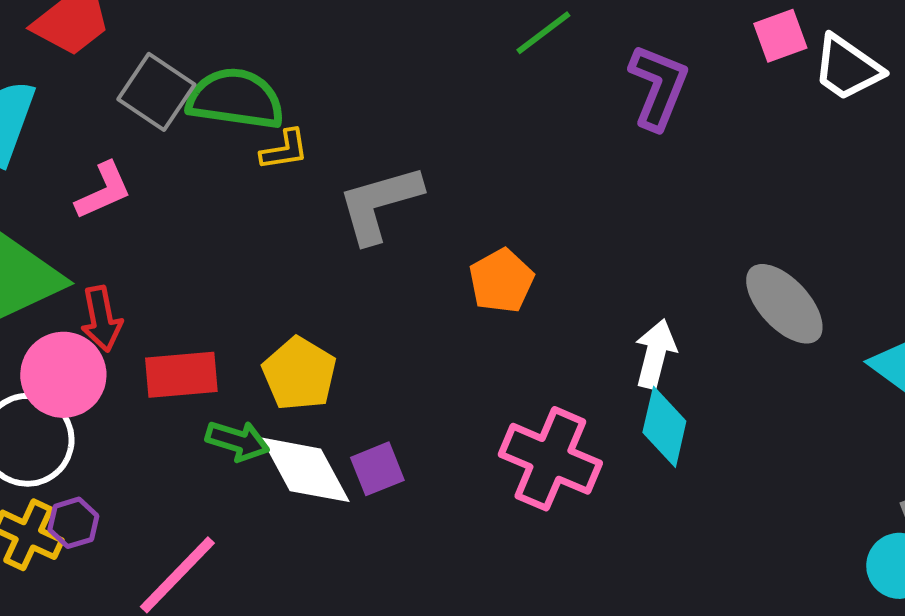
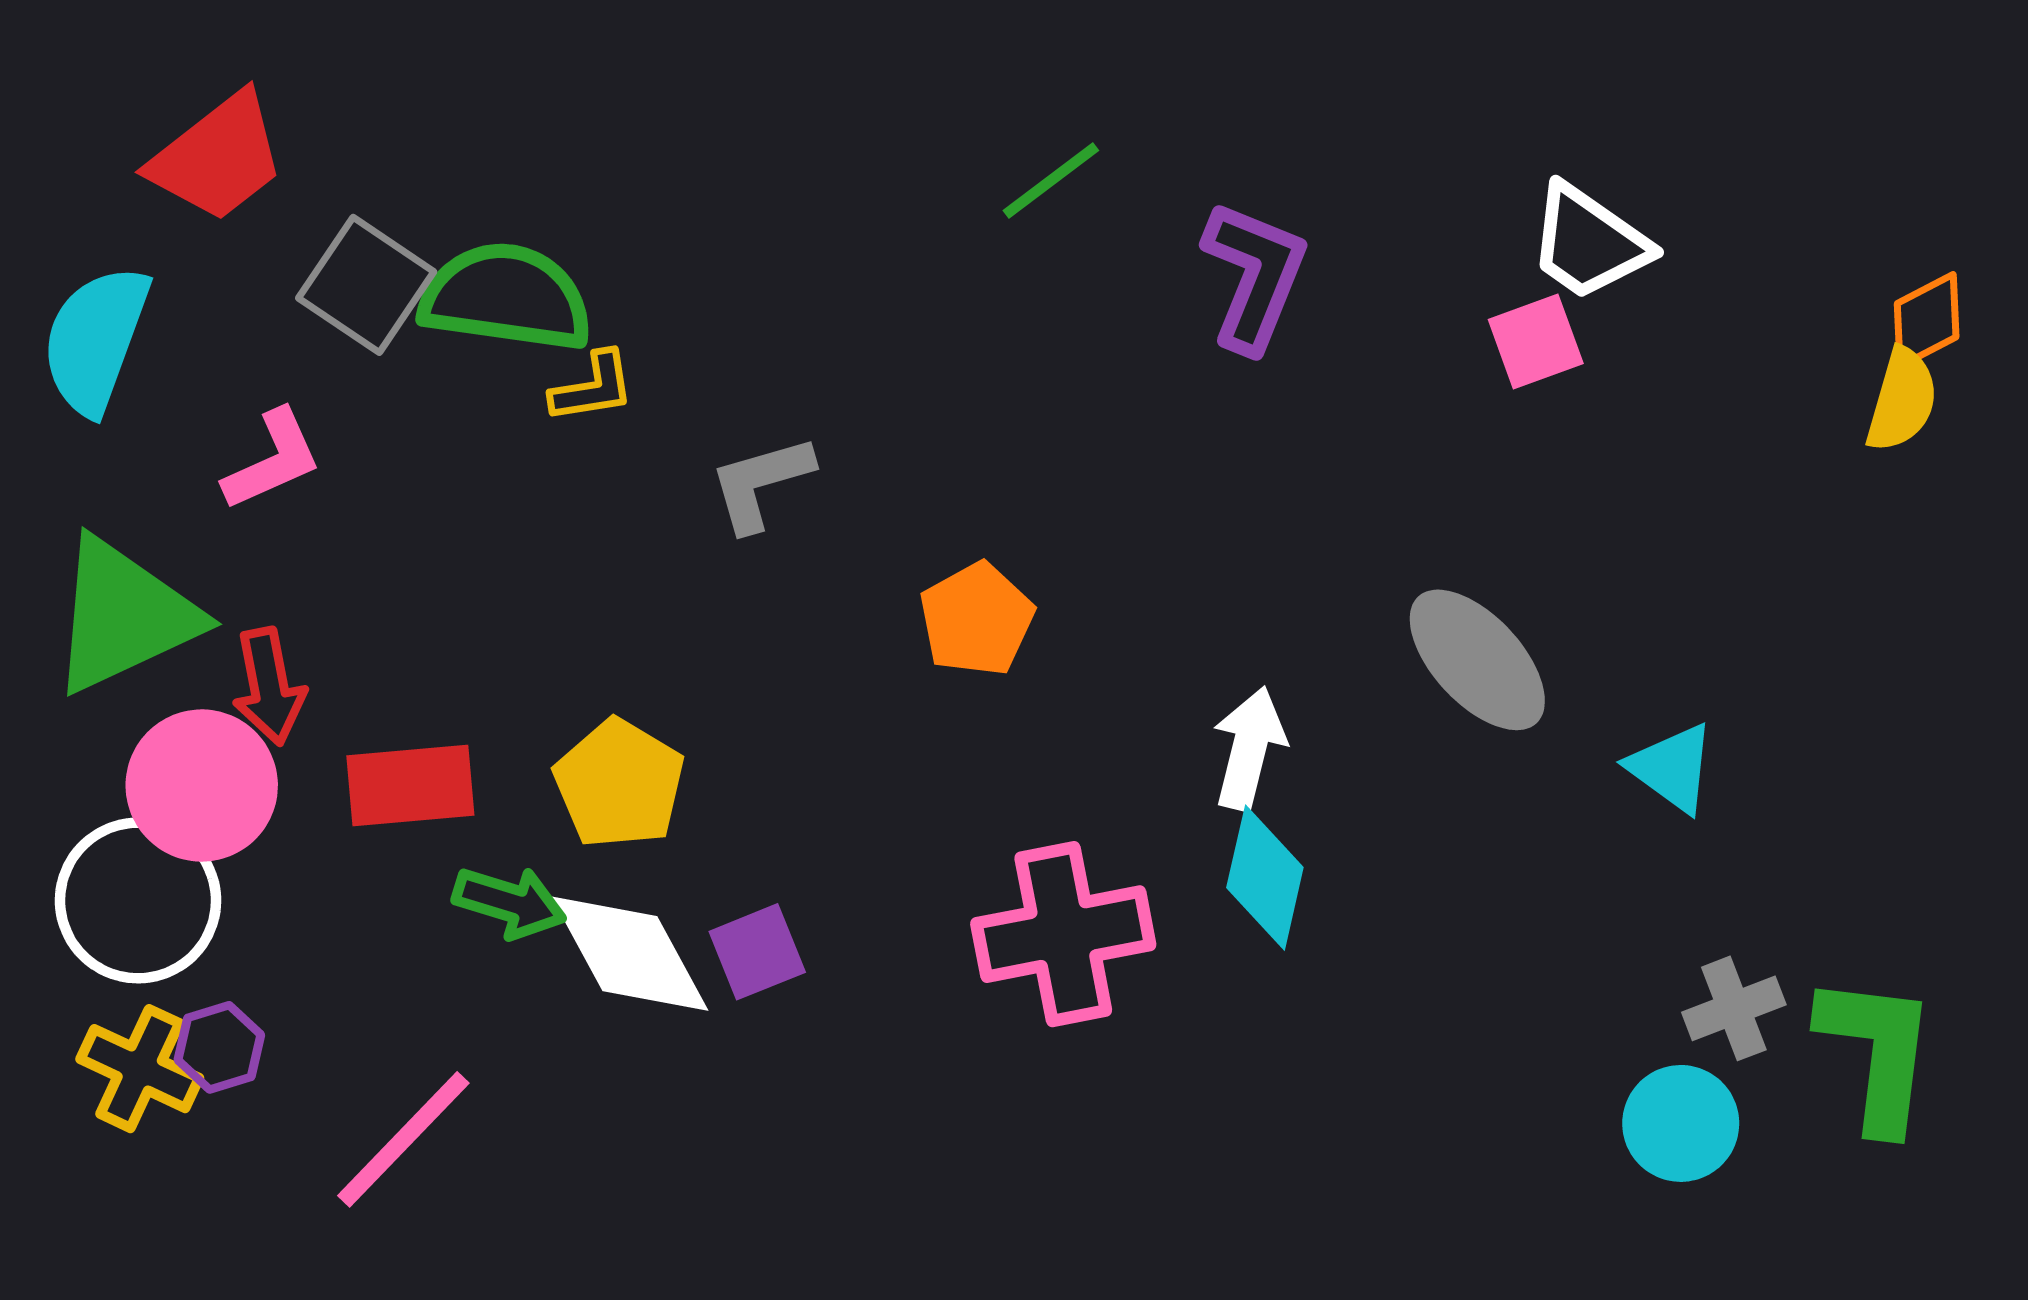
pink square: (780, 36) -> (1536, 341), moved
gray L-shape: (379, 204) -> (761, 483), size x0.7
pink cross: (550, 459) -> (1063, 934), turned -34

